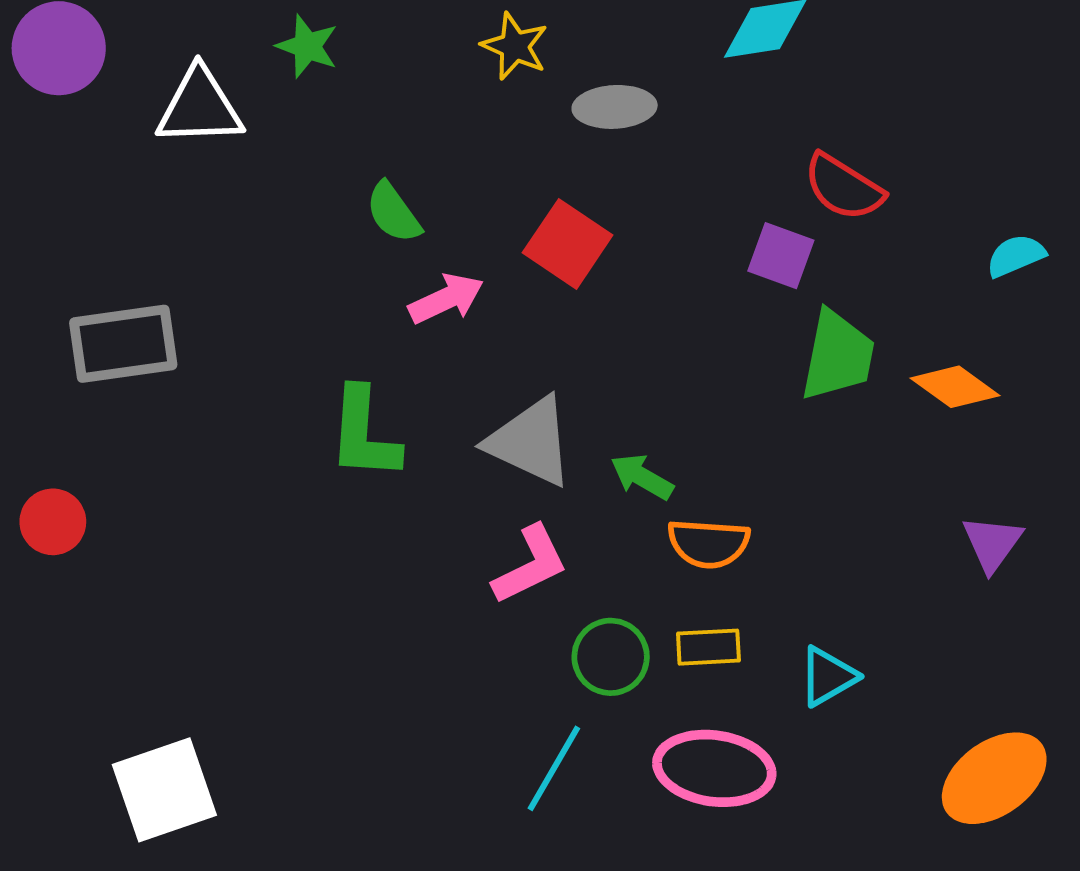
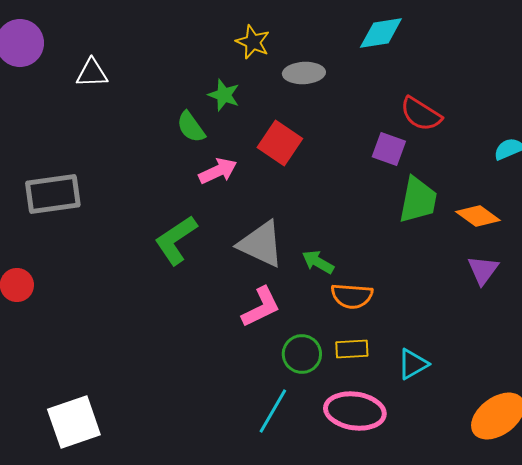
green star: (307, 46) -> (224, 95), moved
white triangle: (200, 107) -> (92, 73), size x0.7
green L-shape: (364, 434) -> (176, 240), turned 52
purple triangle: (992, 543) -> (483, 270), moved

